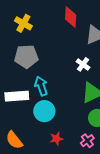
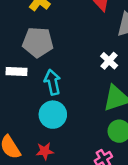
white rectangle: (17, 96) -> (16, 71), moved, size x0.7
red star: (56, 139) -> (45, 151), moved

